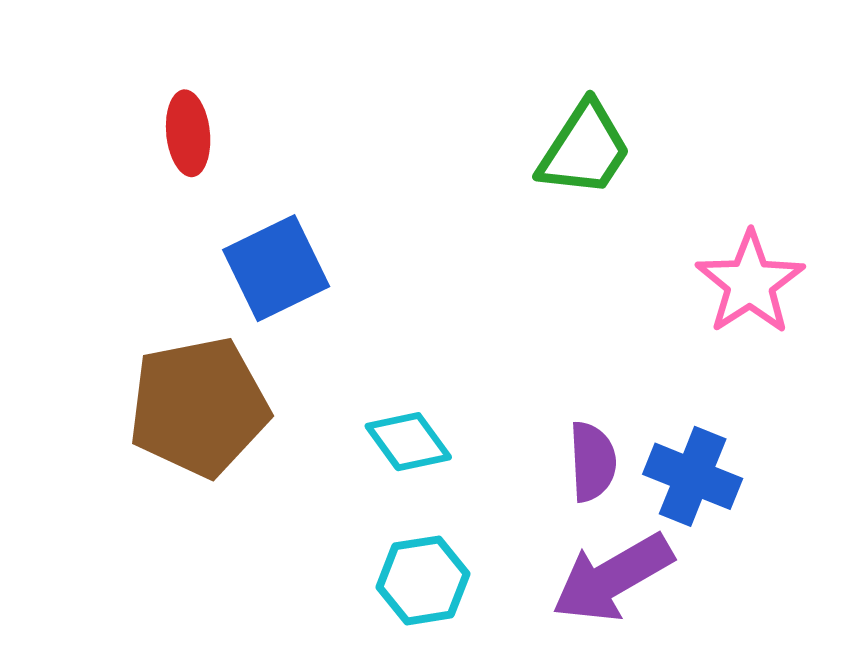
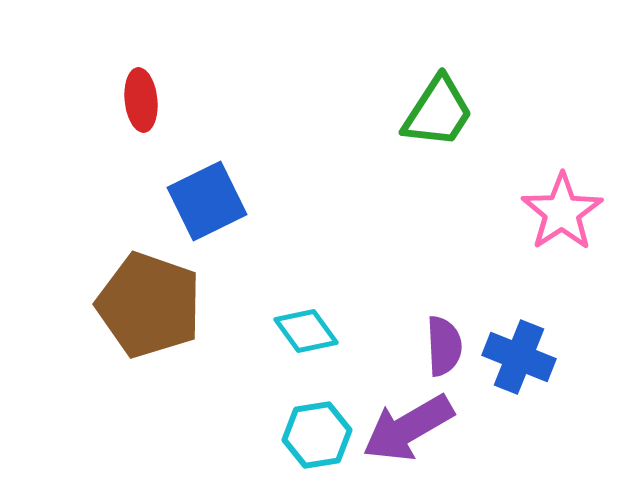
brown pentagon: (199, 407) -> (149, 305), turned 30
purple arrow: (613, 578) -> (408, 428), moved

